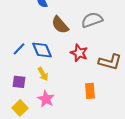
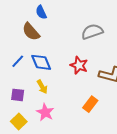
brown semicircle: (60, 25) -> (31, 32), moved
orange rectangle: (90, 91) -> (90, 104), turned 42

